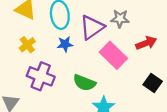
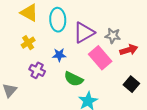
gray star: (120, 19) -> (113, 36), moved
blue star: (65, 44) -> (59, 55), moved
purple cross: (41, 76) -> (37, 70), size x0.7

